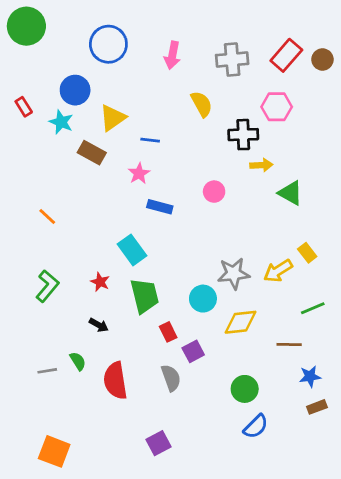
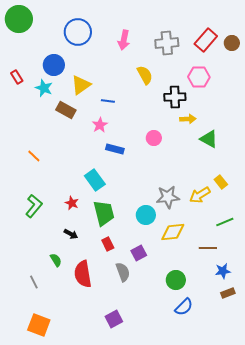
red rectangle: (168, 332) -> (108, 244), moved
gray line: (47, 371) -> (34, 282), moved, turned 72

